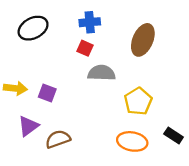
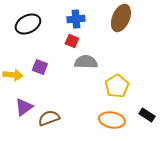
brown ellipse: (143, 40) -> (121, 18), moved
purple square: (47, 93) -> (40, 67), moved

